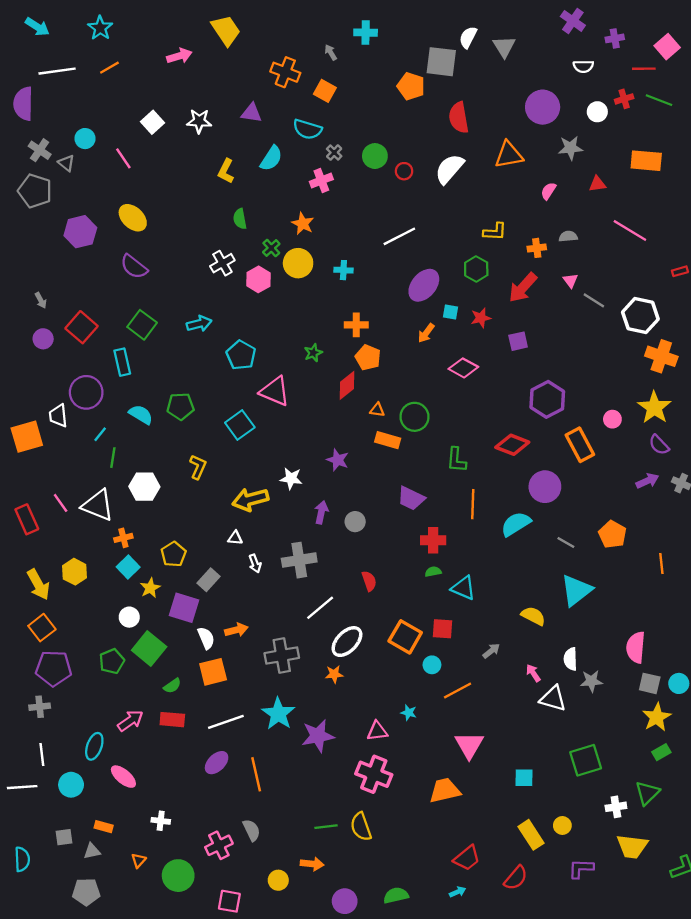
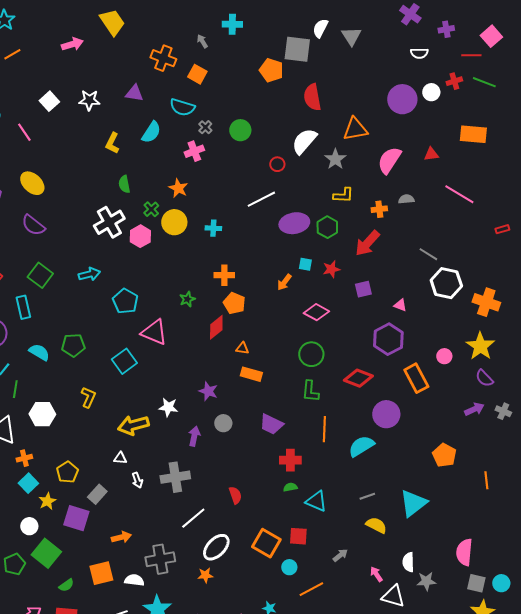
purple circle: (543, 107) -> (402, 99), moved
gray star: (571, 148) -> (335, 159), moved, turned -30
red circle: (404, 171) -> (277, 164), moved
pink semicircle: (548, 191) -> (389, 160), size x1.8
white cross: (222, 263) -> (109, 222), size x1.4
pink triangle: (571, 281) -> (400, 305), moved, turned -32
purple ellipse: (424, 285) -> (294, 223), moved, turned 40
white hexagon: (640, 316) -> (446, 283), moved
green circle: (414, 417) -> (311, 354), moved
gray circle: (355, 522) -> (223, 423), moved
gray line: (566, 543) -> (367, 496), moved, turned -49
white semicircle: (206, 638) -> (134, 580), moved, turned -60

